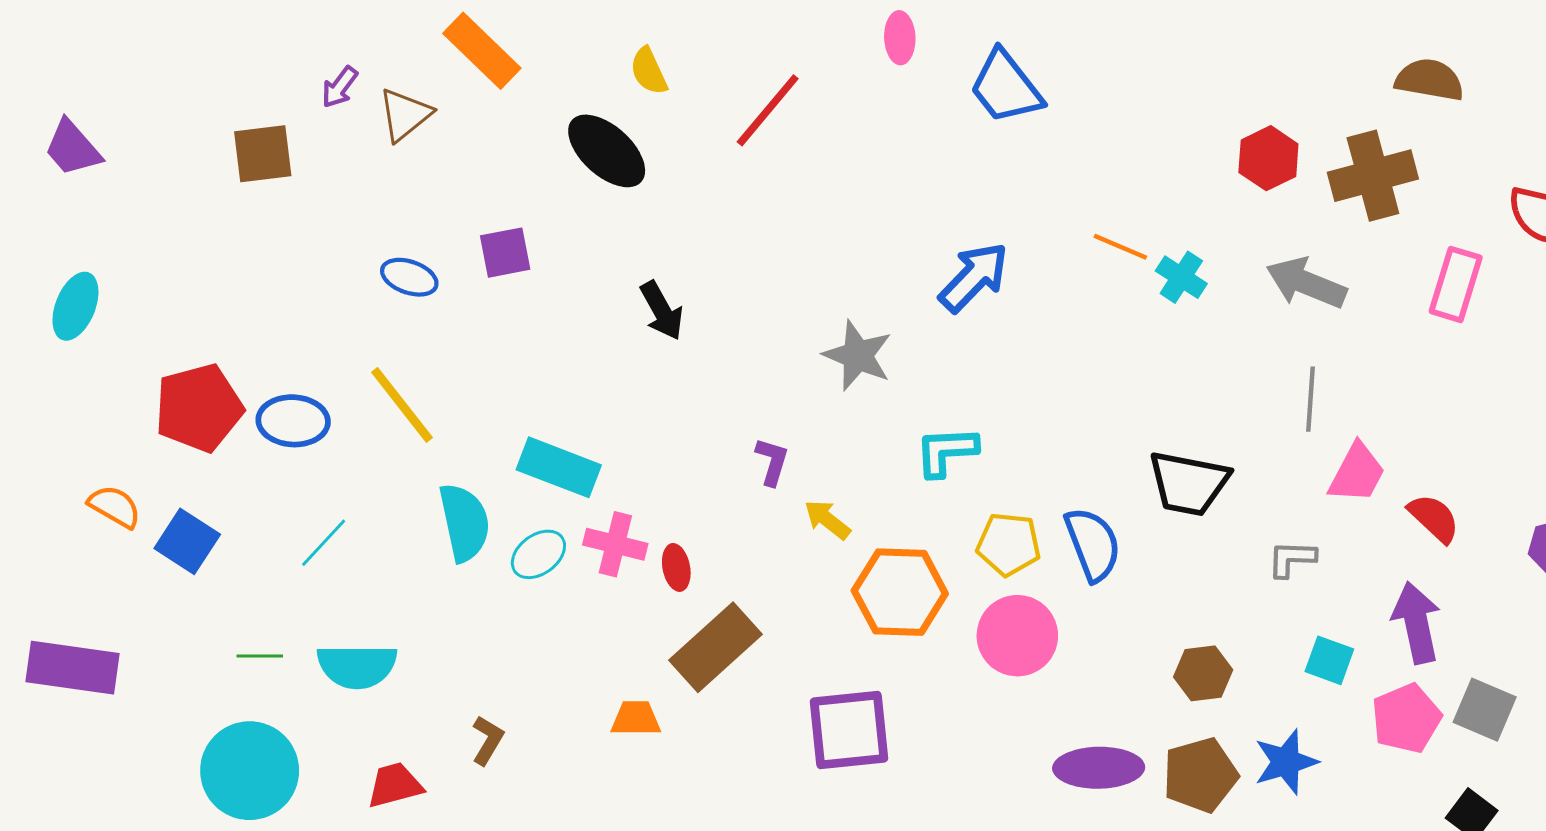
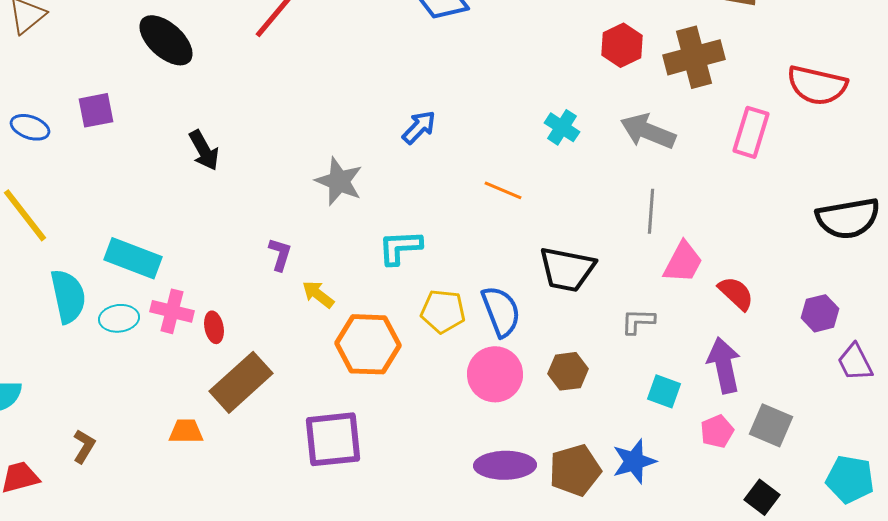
orange line: (1120, 247) -> (503, 190), moved
blue arrow: (974, 277) -> (419, 127), size x0.7
cyan ellipse: (538, 554) -> (119, 318), turned 30
pink circle: (1017, 636) -> (495, 374), moved
brown hexagon: (1203, 673) -> (568, 371), moved
pink pentagon: (1406, 718) -> (717, 431), size x0.7

